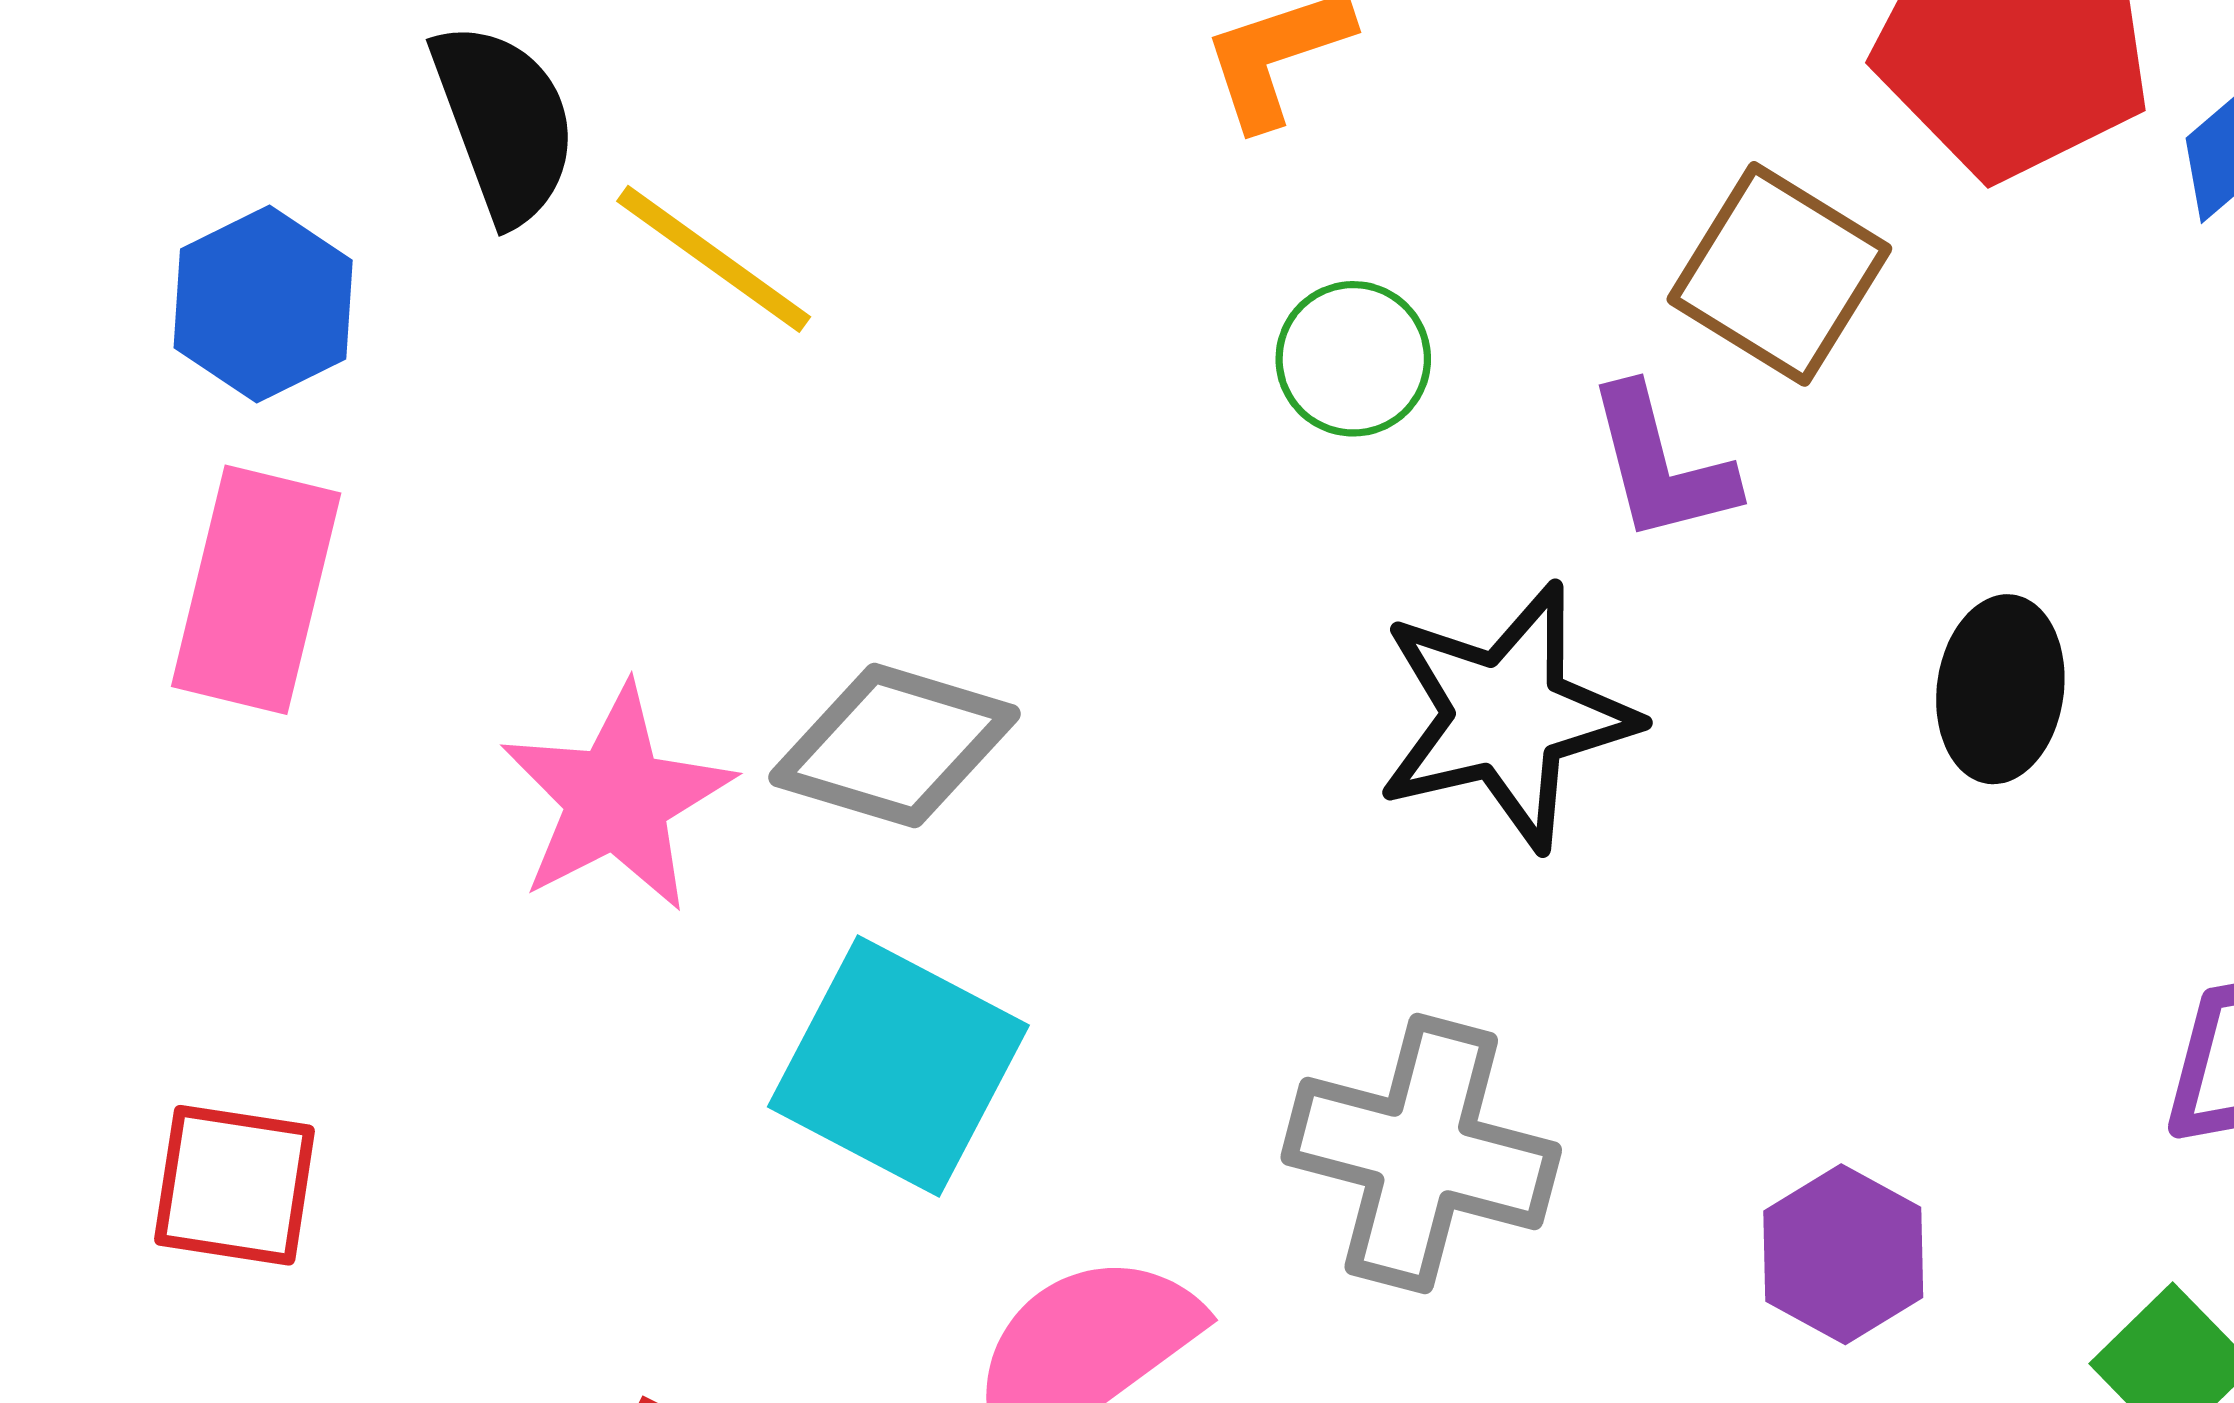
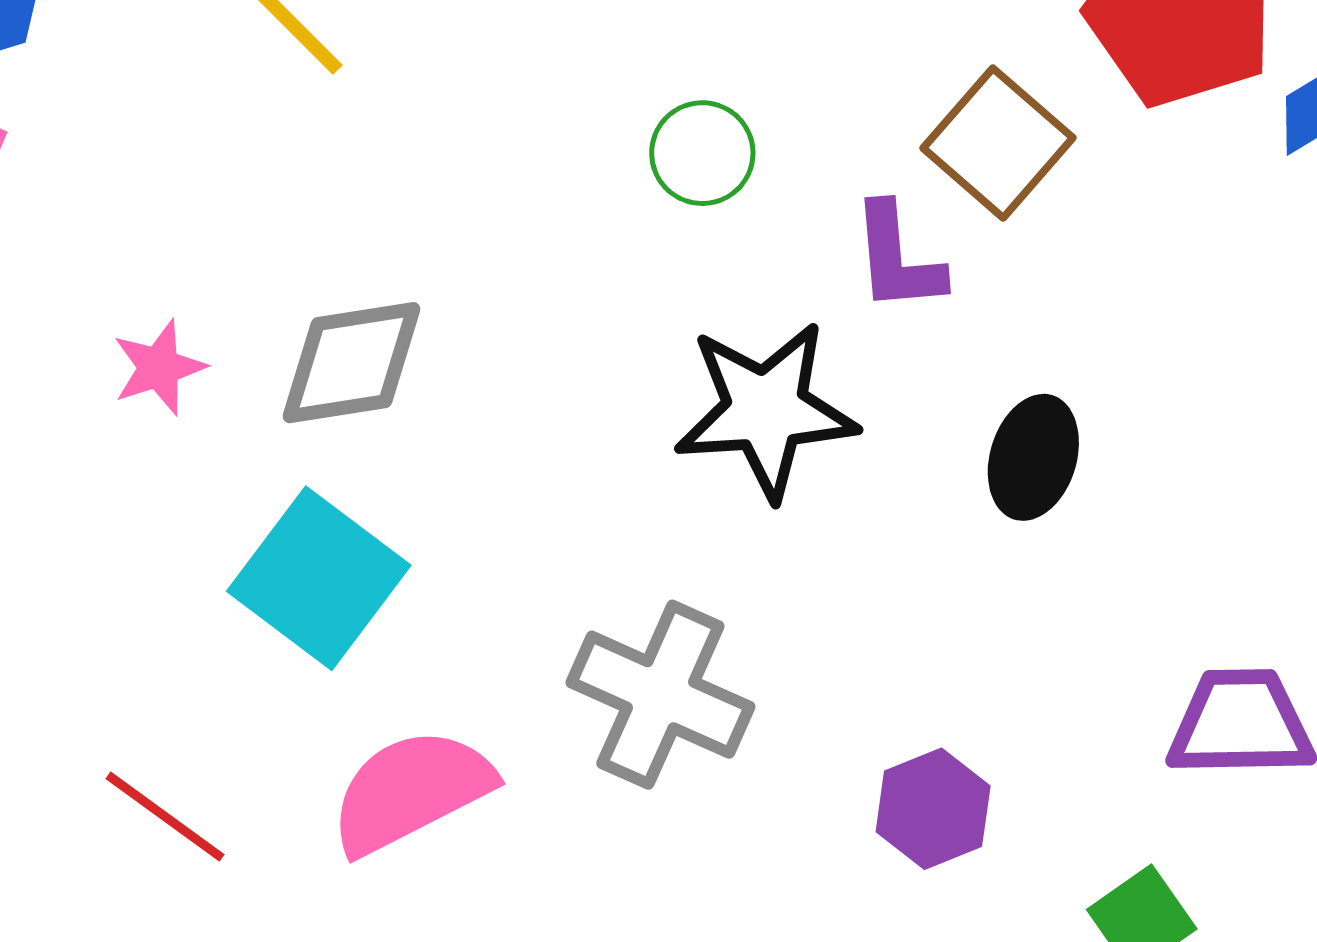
black ellipse: (2000, 689) -> (1033, 457), moved
gray diamond: (895, 746) -> (352, 363), turned -35
pink star: (617, 798) -> (159, 367), size x0.6

